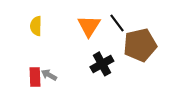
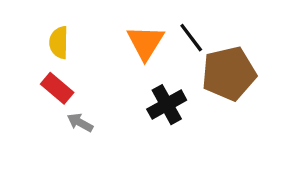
red rectangle: (35, 77) -> (57, 88), moved, turned -48

